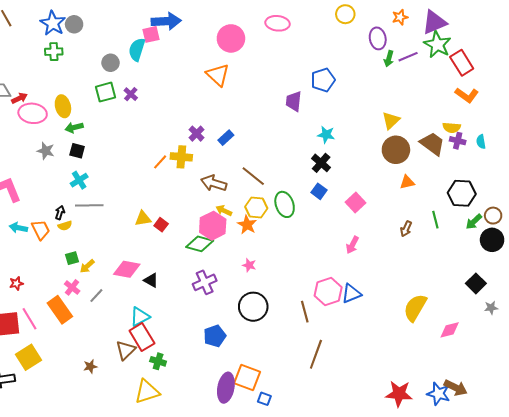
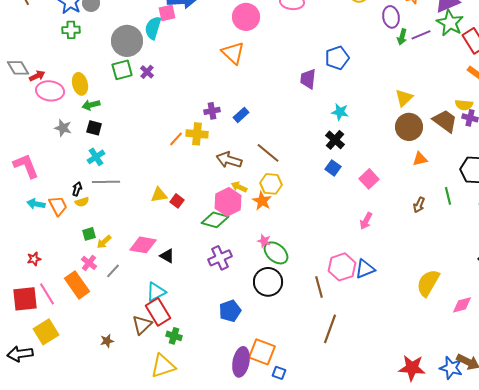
gray circle: (111, 63) -> (127, 41), size x1.8
purple cross: (197, 134) -> (212, 111), turned 35
green ellipse: (285, 204) -> (276, 253), moved, turned -30

